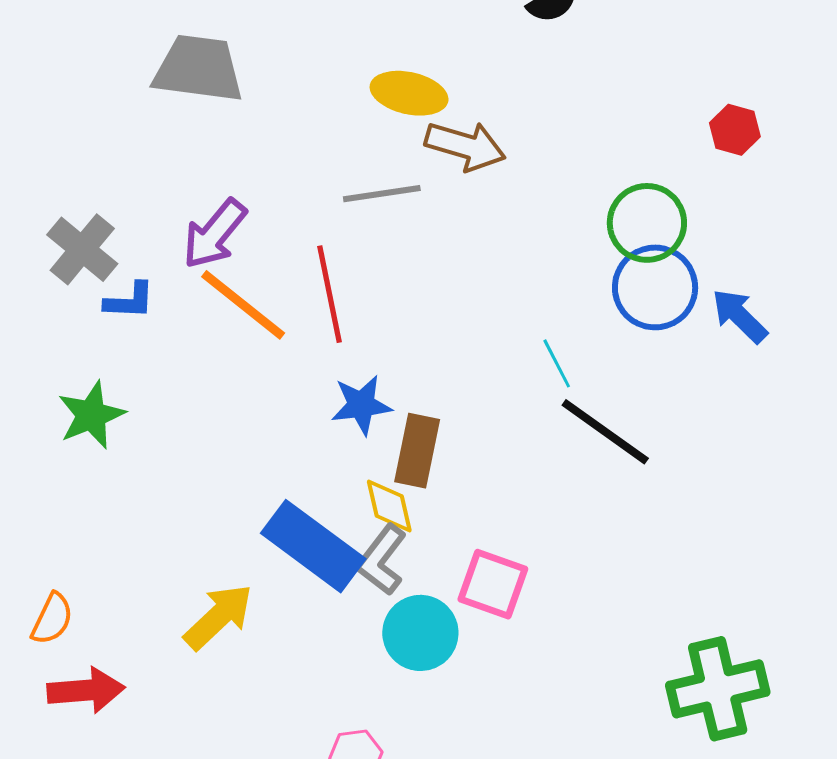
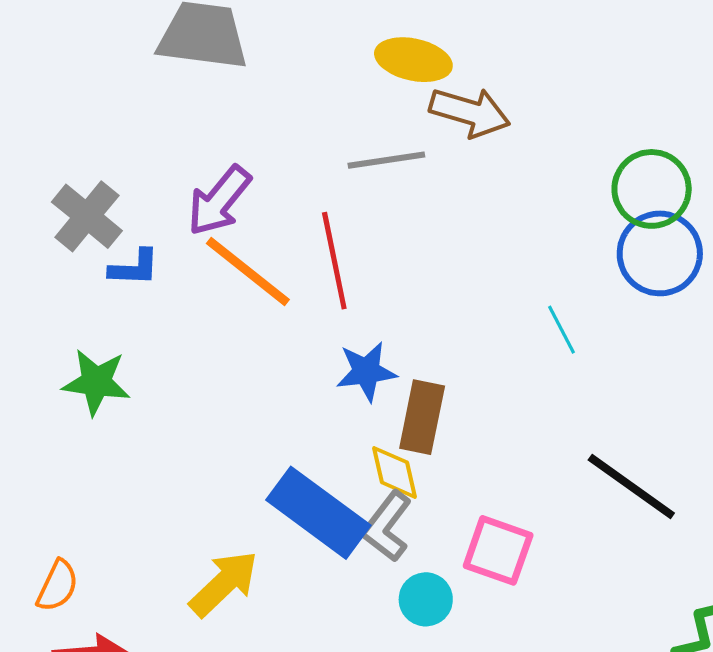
green star: (91, 415) -> (96, 382), turned 30
black line: (605, 432) -> (631, 487), moved
cyan circle: (420, 633) -> (426, 599), size x0.7

